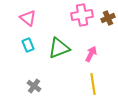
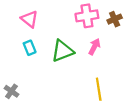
pink arrow: (91, 54) -> (94, 47), moved
gray cross: (34, 86) -> (11, 91), moved

